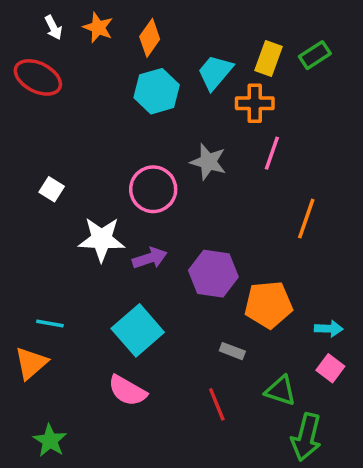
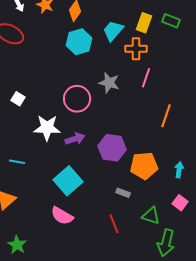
green rectangle: (315, 55) -> (171, 21), turned 54
cyan line: (50, 324) -> (17, 162), moved
cyan arrow: (329, 329) -> (179, 170), moved, turned -84

